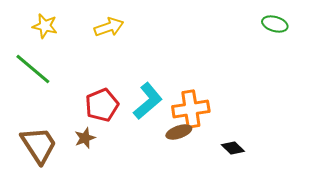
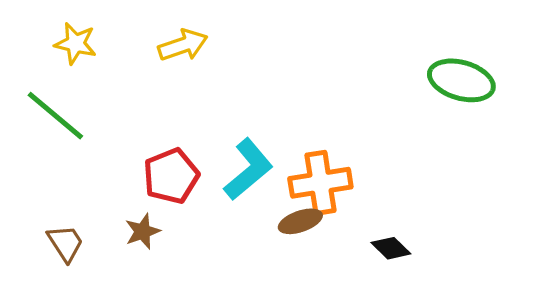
green ellipse: (275, 24) -> (461, 80), moved, size x1.5
brown trapezoid: (39, 145) -> (65, 243), size x0.6

